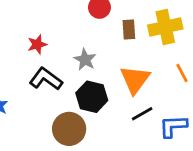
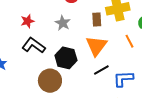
brown rectangle: (129, 30) -> (97, 19), moved
gray star: (85, 60) -> (63, 23), moved

